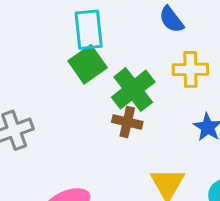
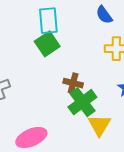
green cross: (133, 90) -> (82, 102), moved

